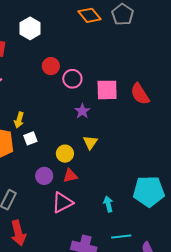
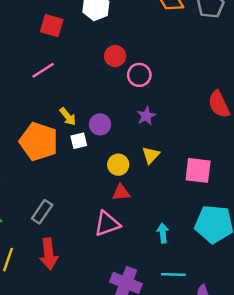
pink square: (107, 90) -> (198, 170), moved
yellow arrow: (19, 120) -> (68, 117), turned -63
purple circle: (44, 176) -> (100, 124), moved

